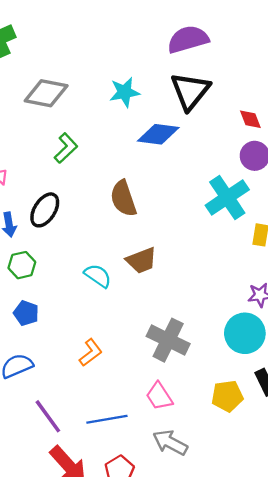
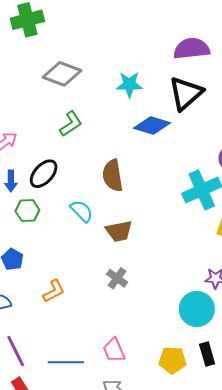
green hexagon: (22, 265) -> (27, 210), moved
cyan semicircle: (98, 276) -> (82, 211), moved
gray cross: (168, 340) -> (117, 278), moved, size x0.6
orange L-shape: (91, 353) -> (54, 291), moved

